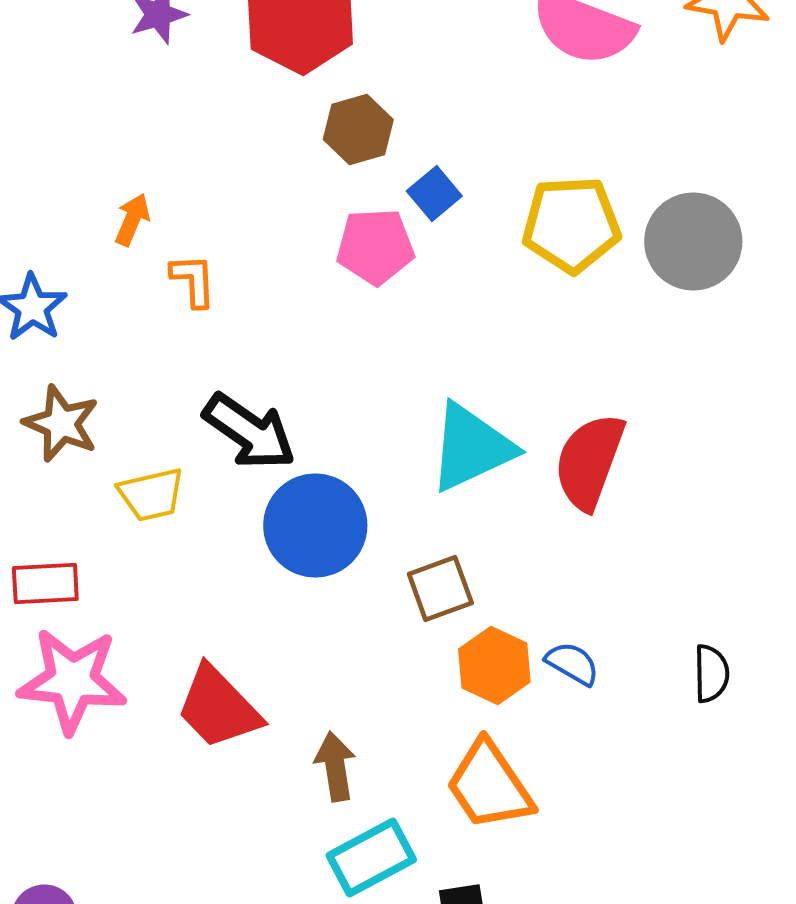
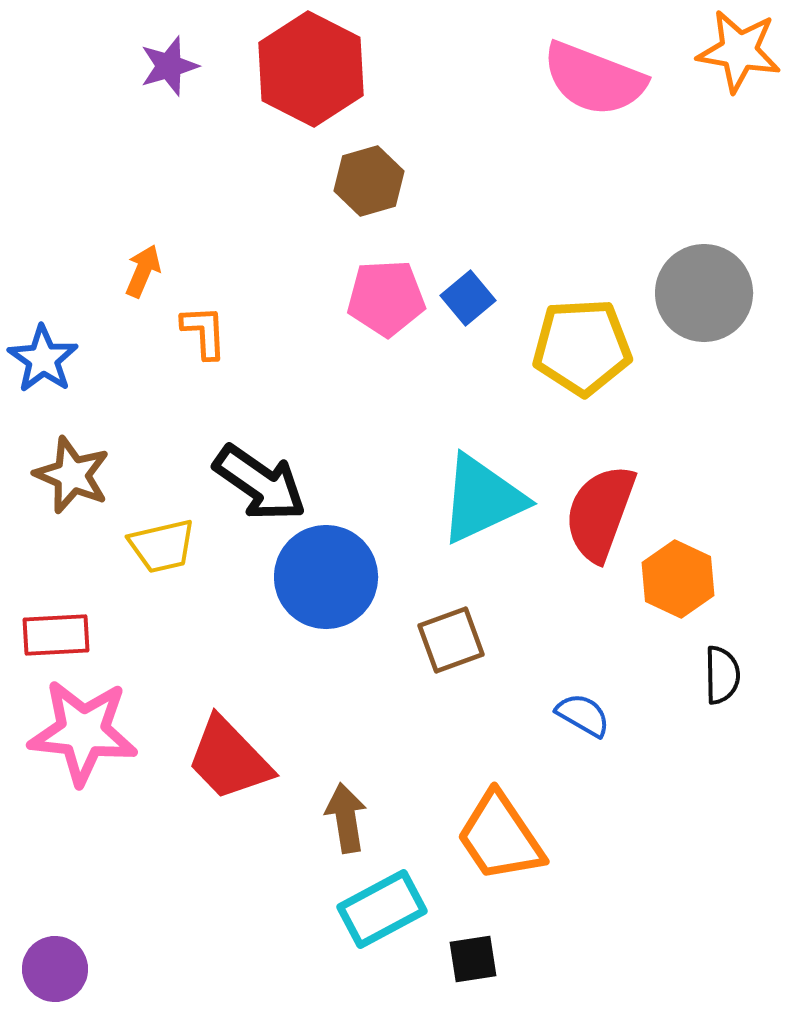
blue square: (434, 194) -> (468, 298), moved
yellow pentagon: (571, 224) -> (582, 347), moved
orange hexagon: (494, 666) -> (678, 579), moved
black semicircle: (711, 674) -> (722, 675), moved

